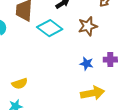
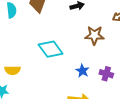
cyan diamond: (50, 28) -> (51, 49), moved

